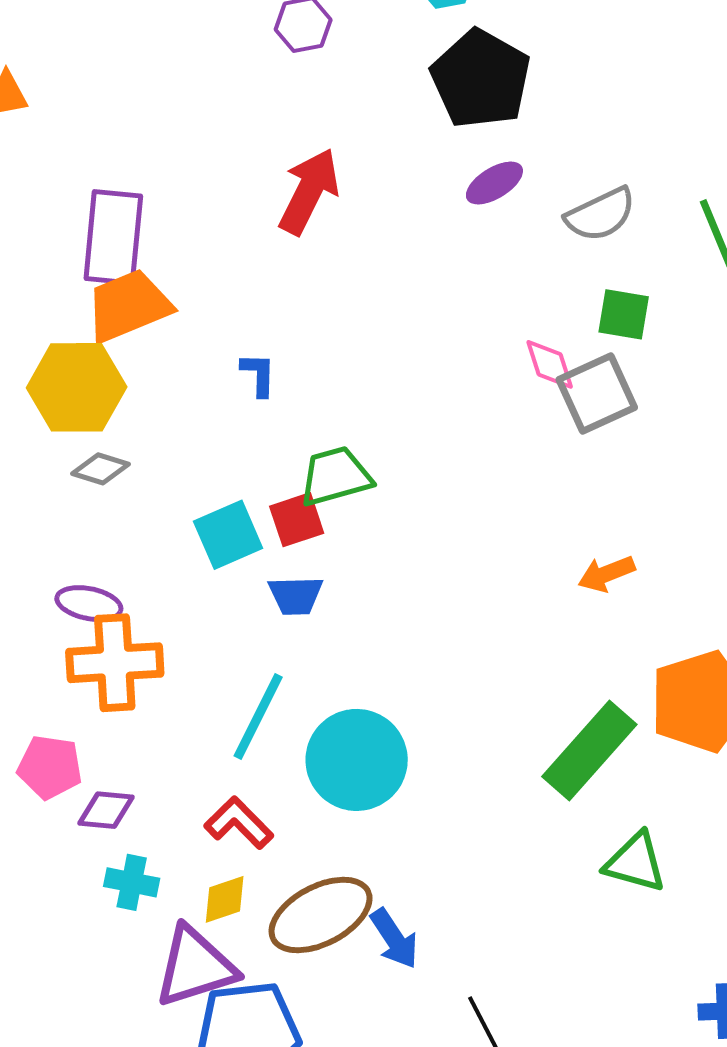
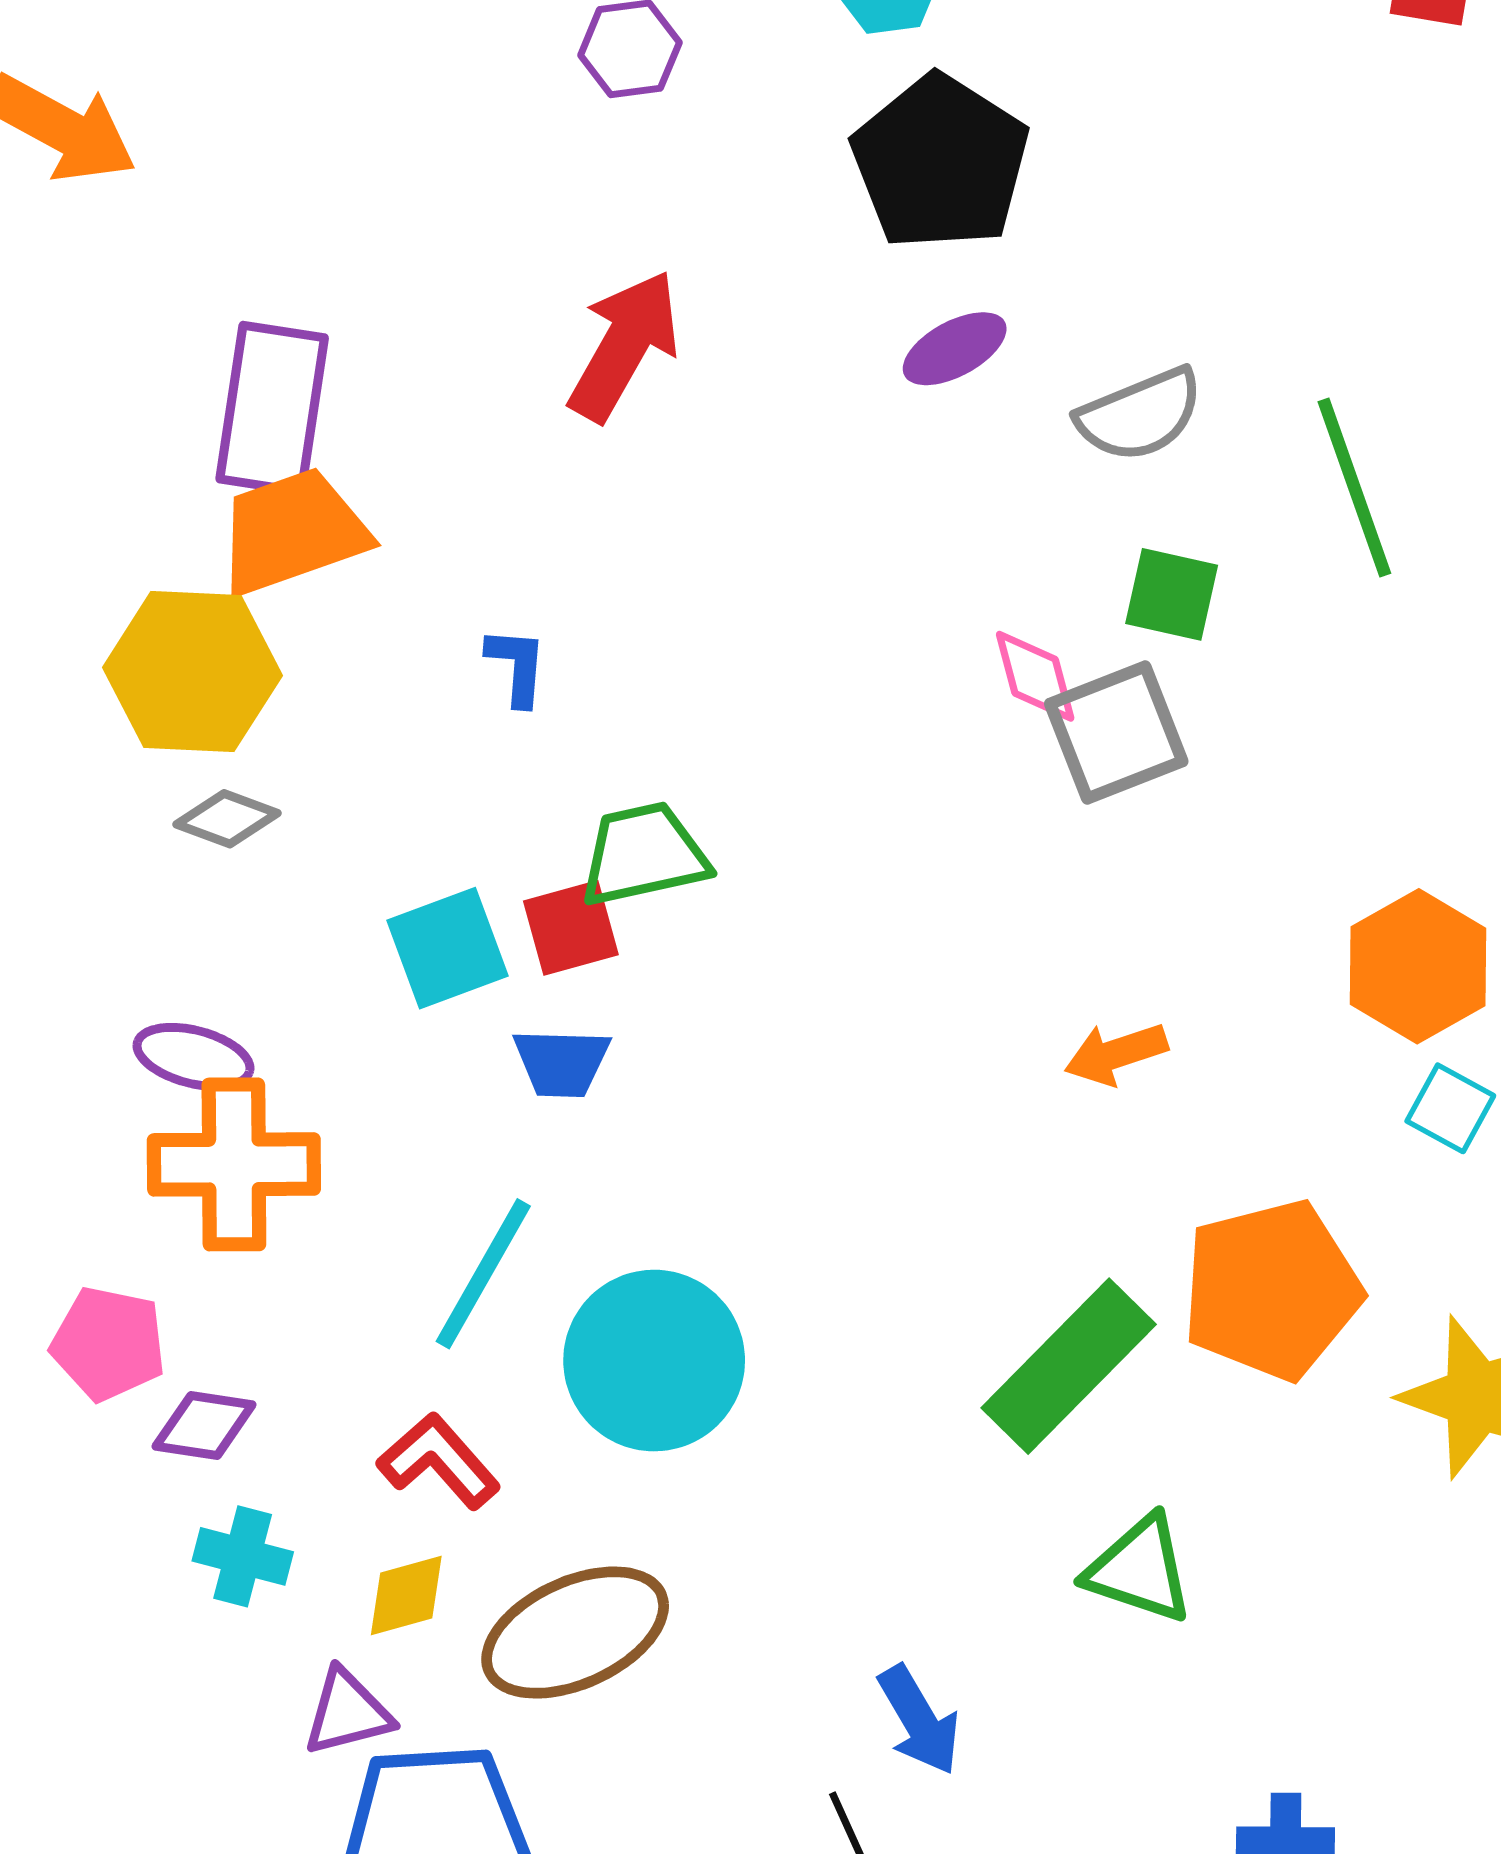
blue arrow: (394, 939) -> (919, 1720), moved
purple triangle: (195, 967) -> (347, 1713), size x0.6

